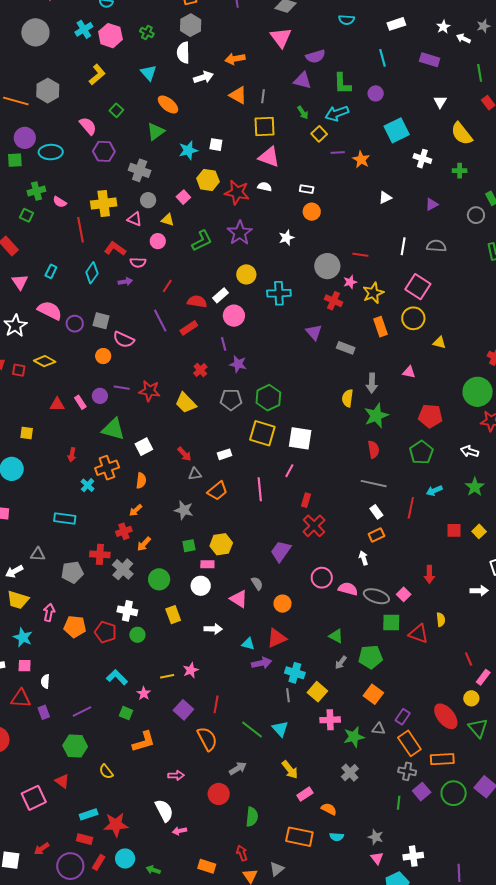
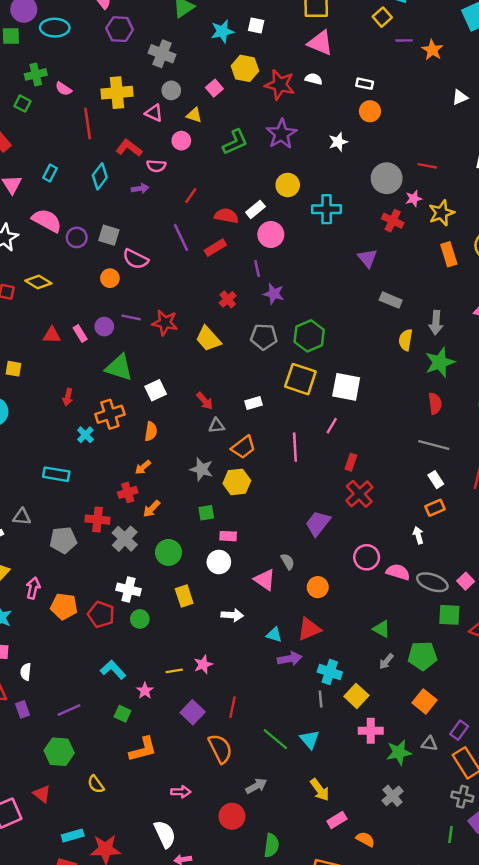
gray rectangle: (346, 348) -> (391, 300), moved
yellow hexagon: (221, 544) -> (237, 482), moved

